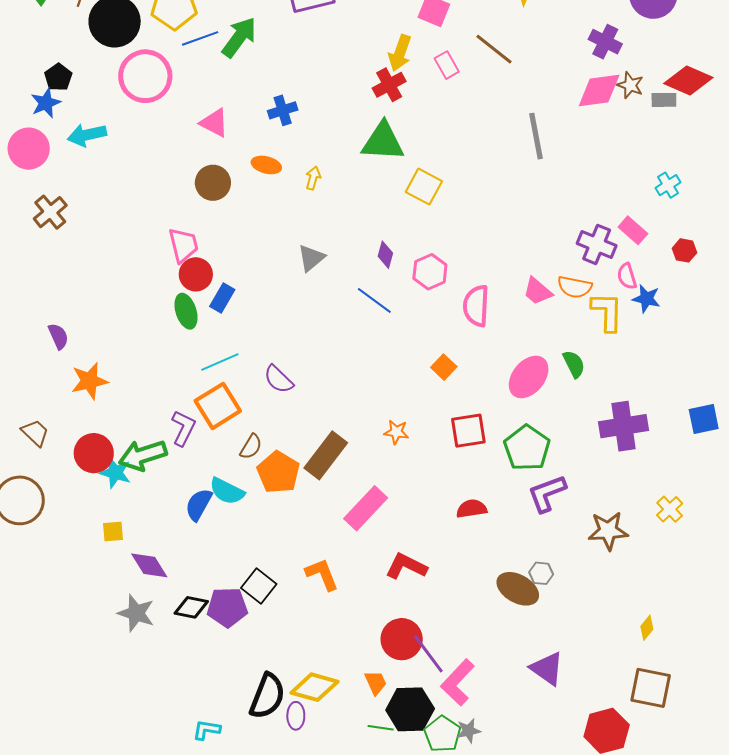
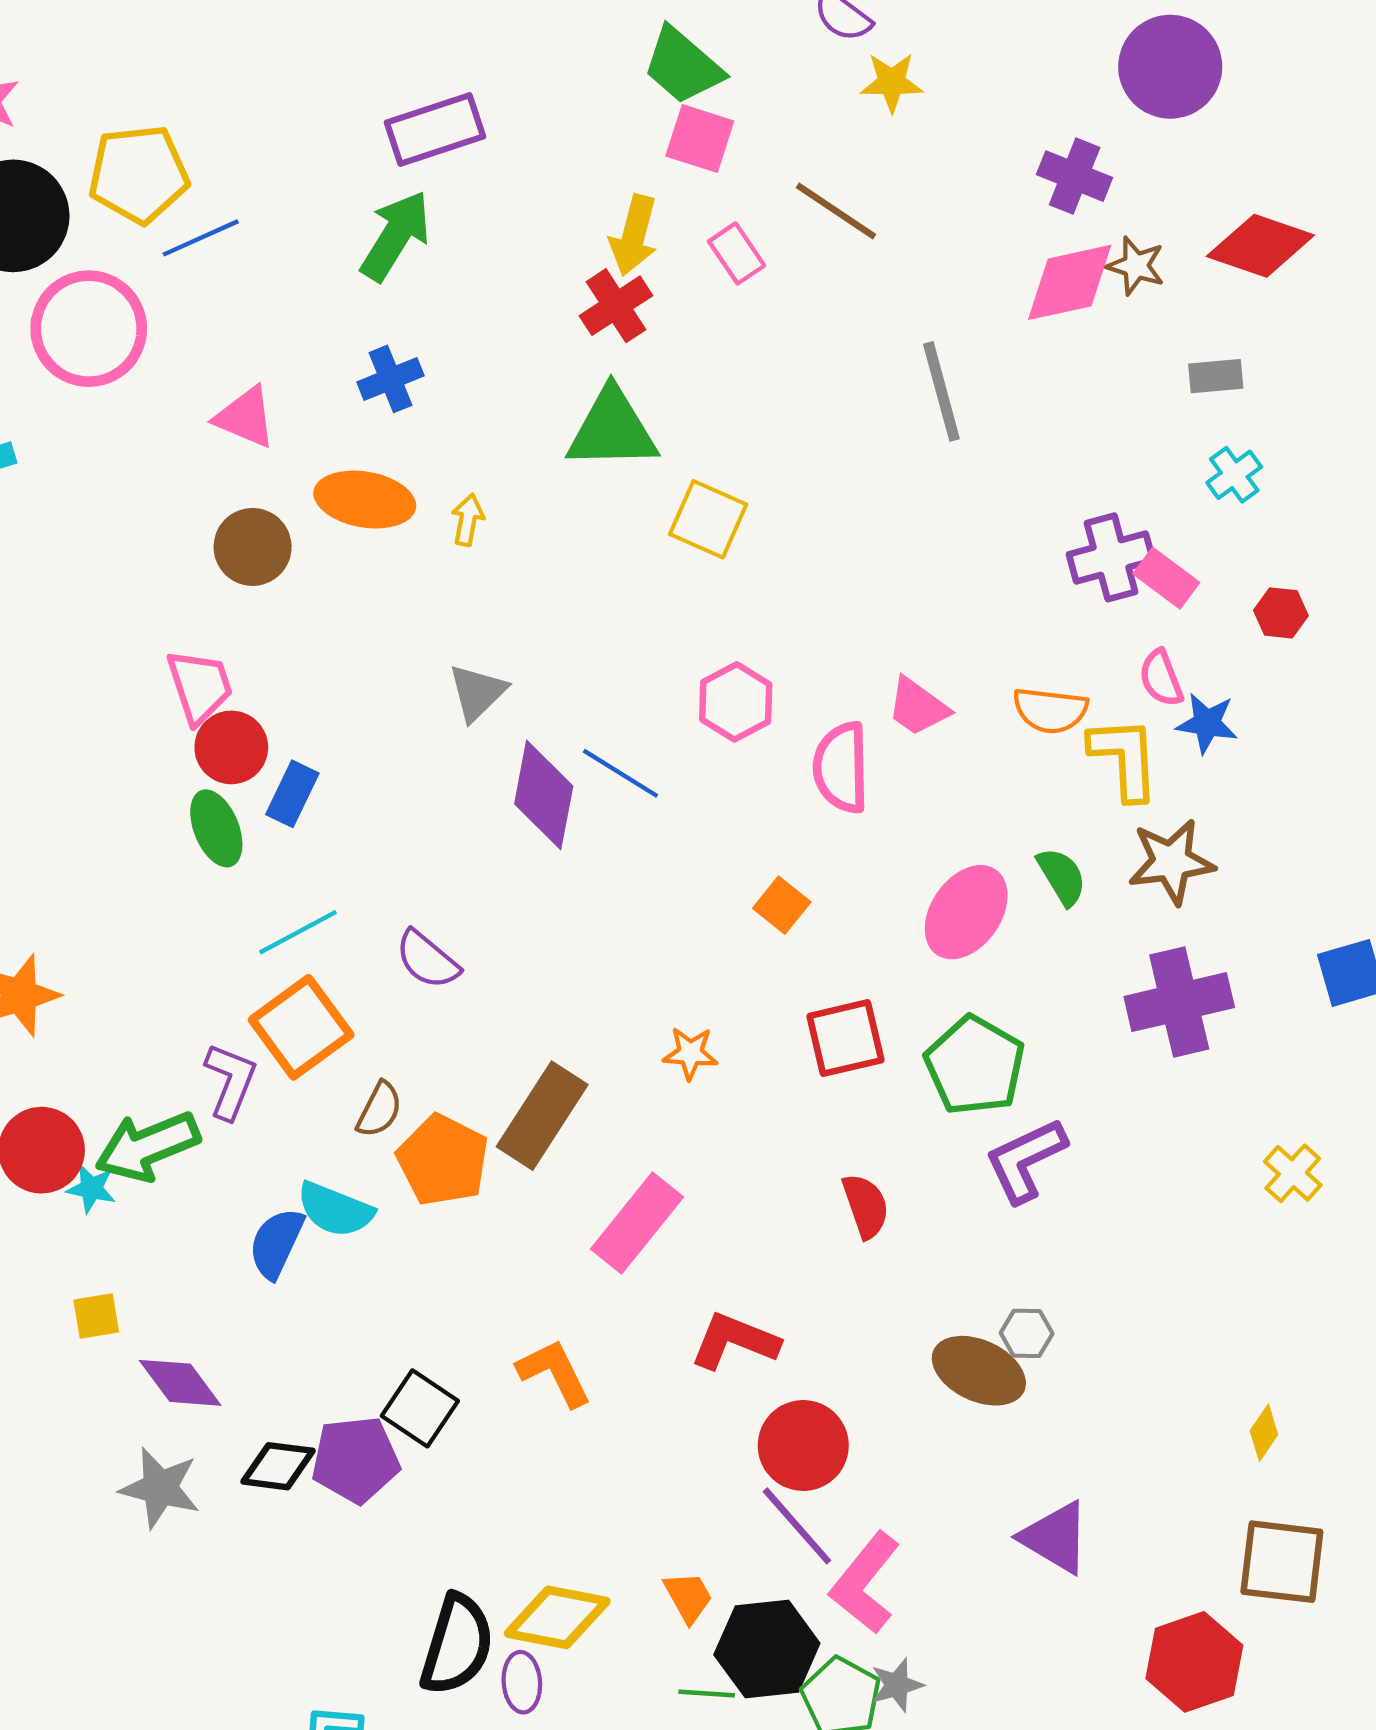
green arrow: (239, 37) -> (395, 236), moved
gray rectangle: (664, 100) -> (1216, 376), moved
orange ellipse: (266, 165) -> (365, 500), size x1.5
purple cross: (597, 244) -> (1111, 557), moved, turned -33
purple diamond: (385, 255) -> (544, 795), moved, size x1.8
pink trapezoid: (538, 291) -> (918, 707), moved
cyan star: (115, 473) -> (91, 1189), size x0.7
red semicircle: (472, 509) -> (866, 1206), turned 84
brown star: (608, 531) -> (1171, 862), moved
red circle: (402, 639) -> (803, 1445), moved

